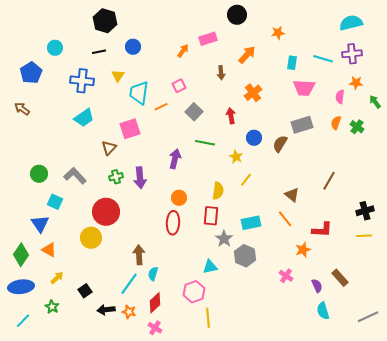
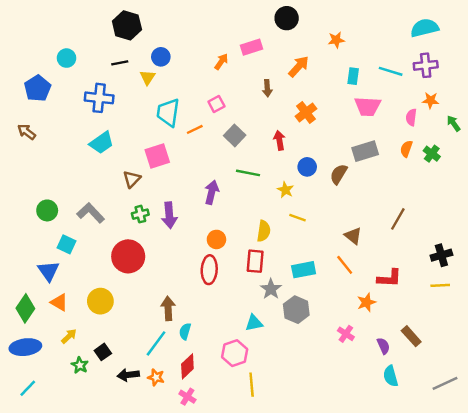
yellow triangle: (118, 76) -> (148, 77), moved
yellow line: (246, 180) -> (297, 218), turned 72
yellow circle: (91, 238) -> (100, 301), moved
green star: (52, 307) -> (80, 365), moved

